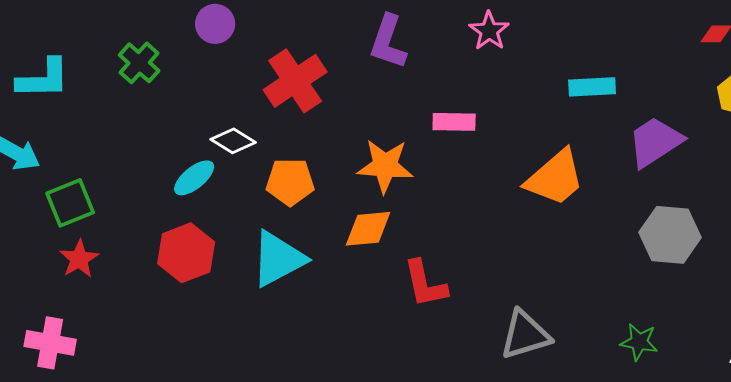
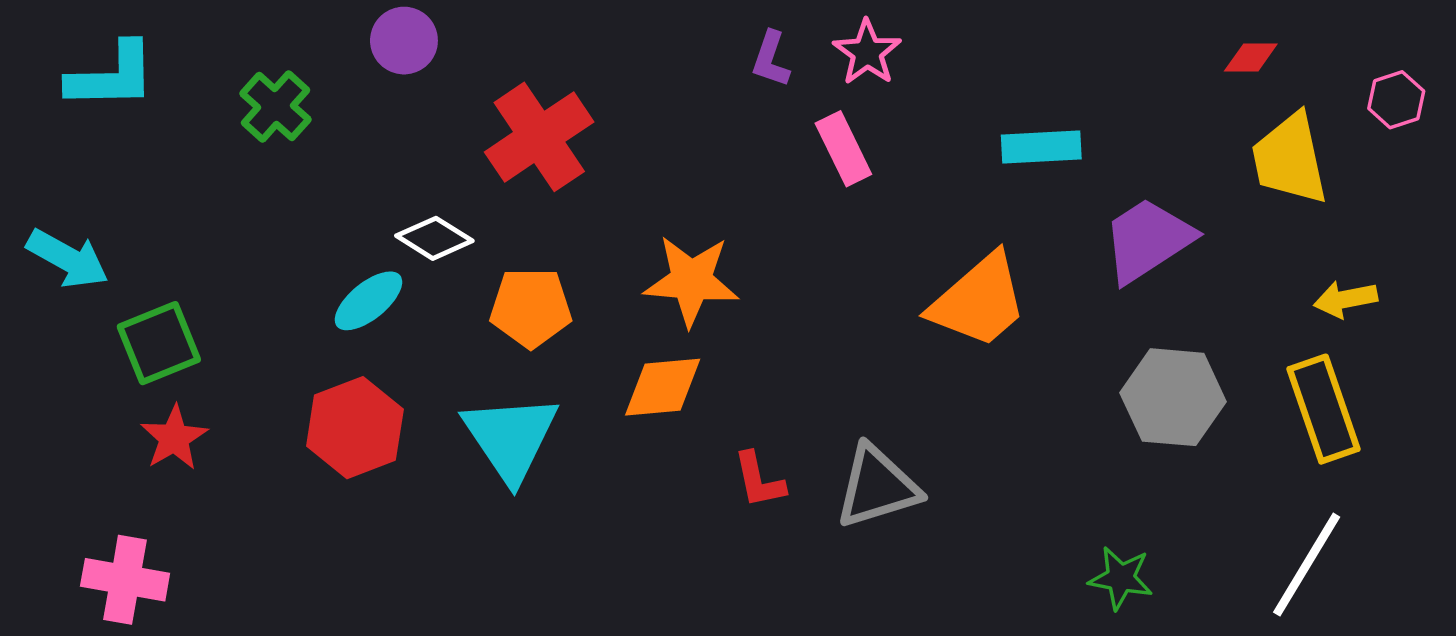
purple L-shape: (388, 42) -> (771, 59), moved, size x0.6
cyan L-shape: (43, 79) -> (112, 76), moved
pink rectangle: (454, 122) -> (843, 149), moved, turned 63
cyan triangle: (278, 259) -> (510, 438), turned -36
red L-shape: (425, 284) -> (759, 480), size x0.7
gray triangle: (525, 335) -> (877, 487), moved

